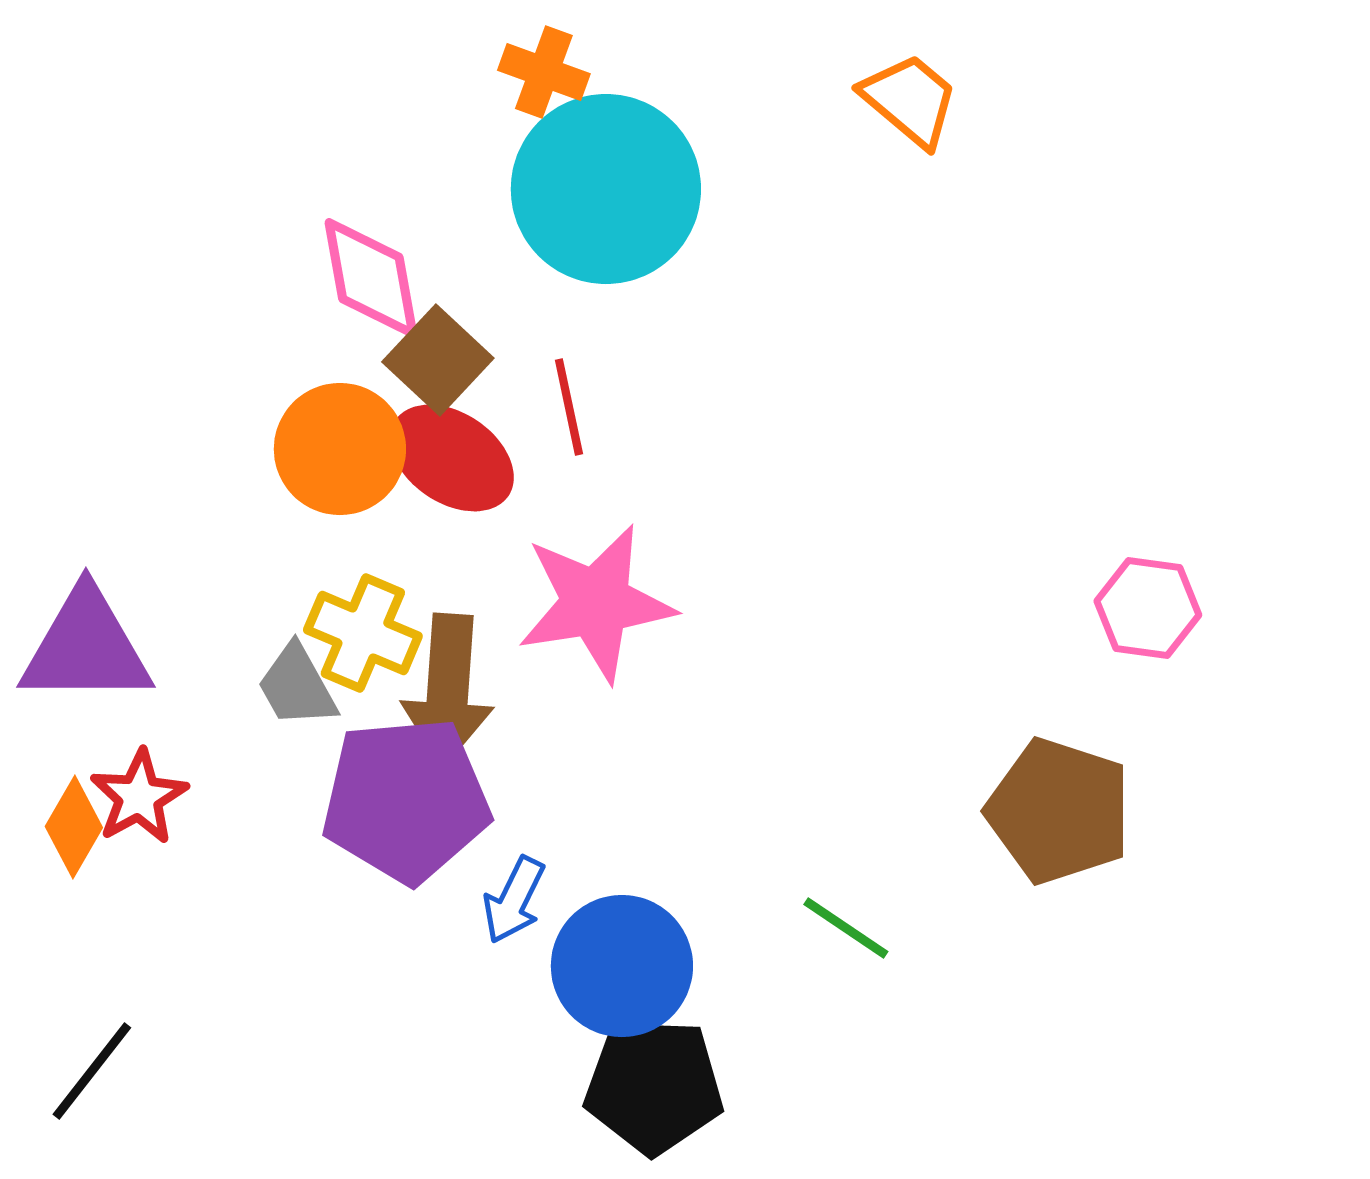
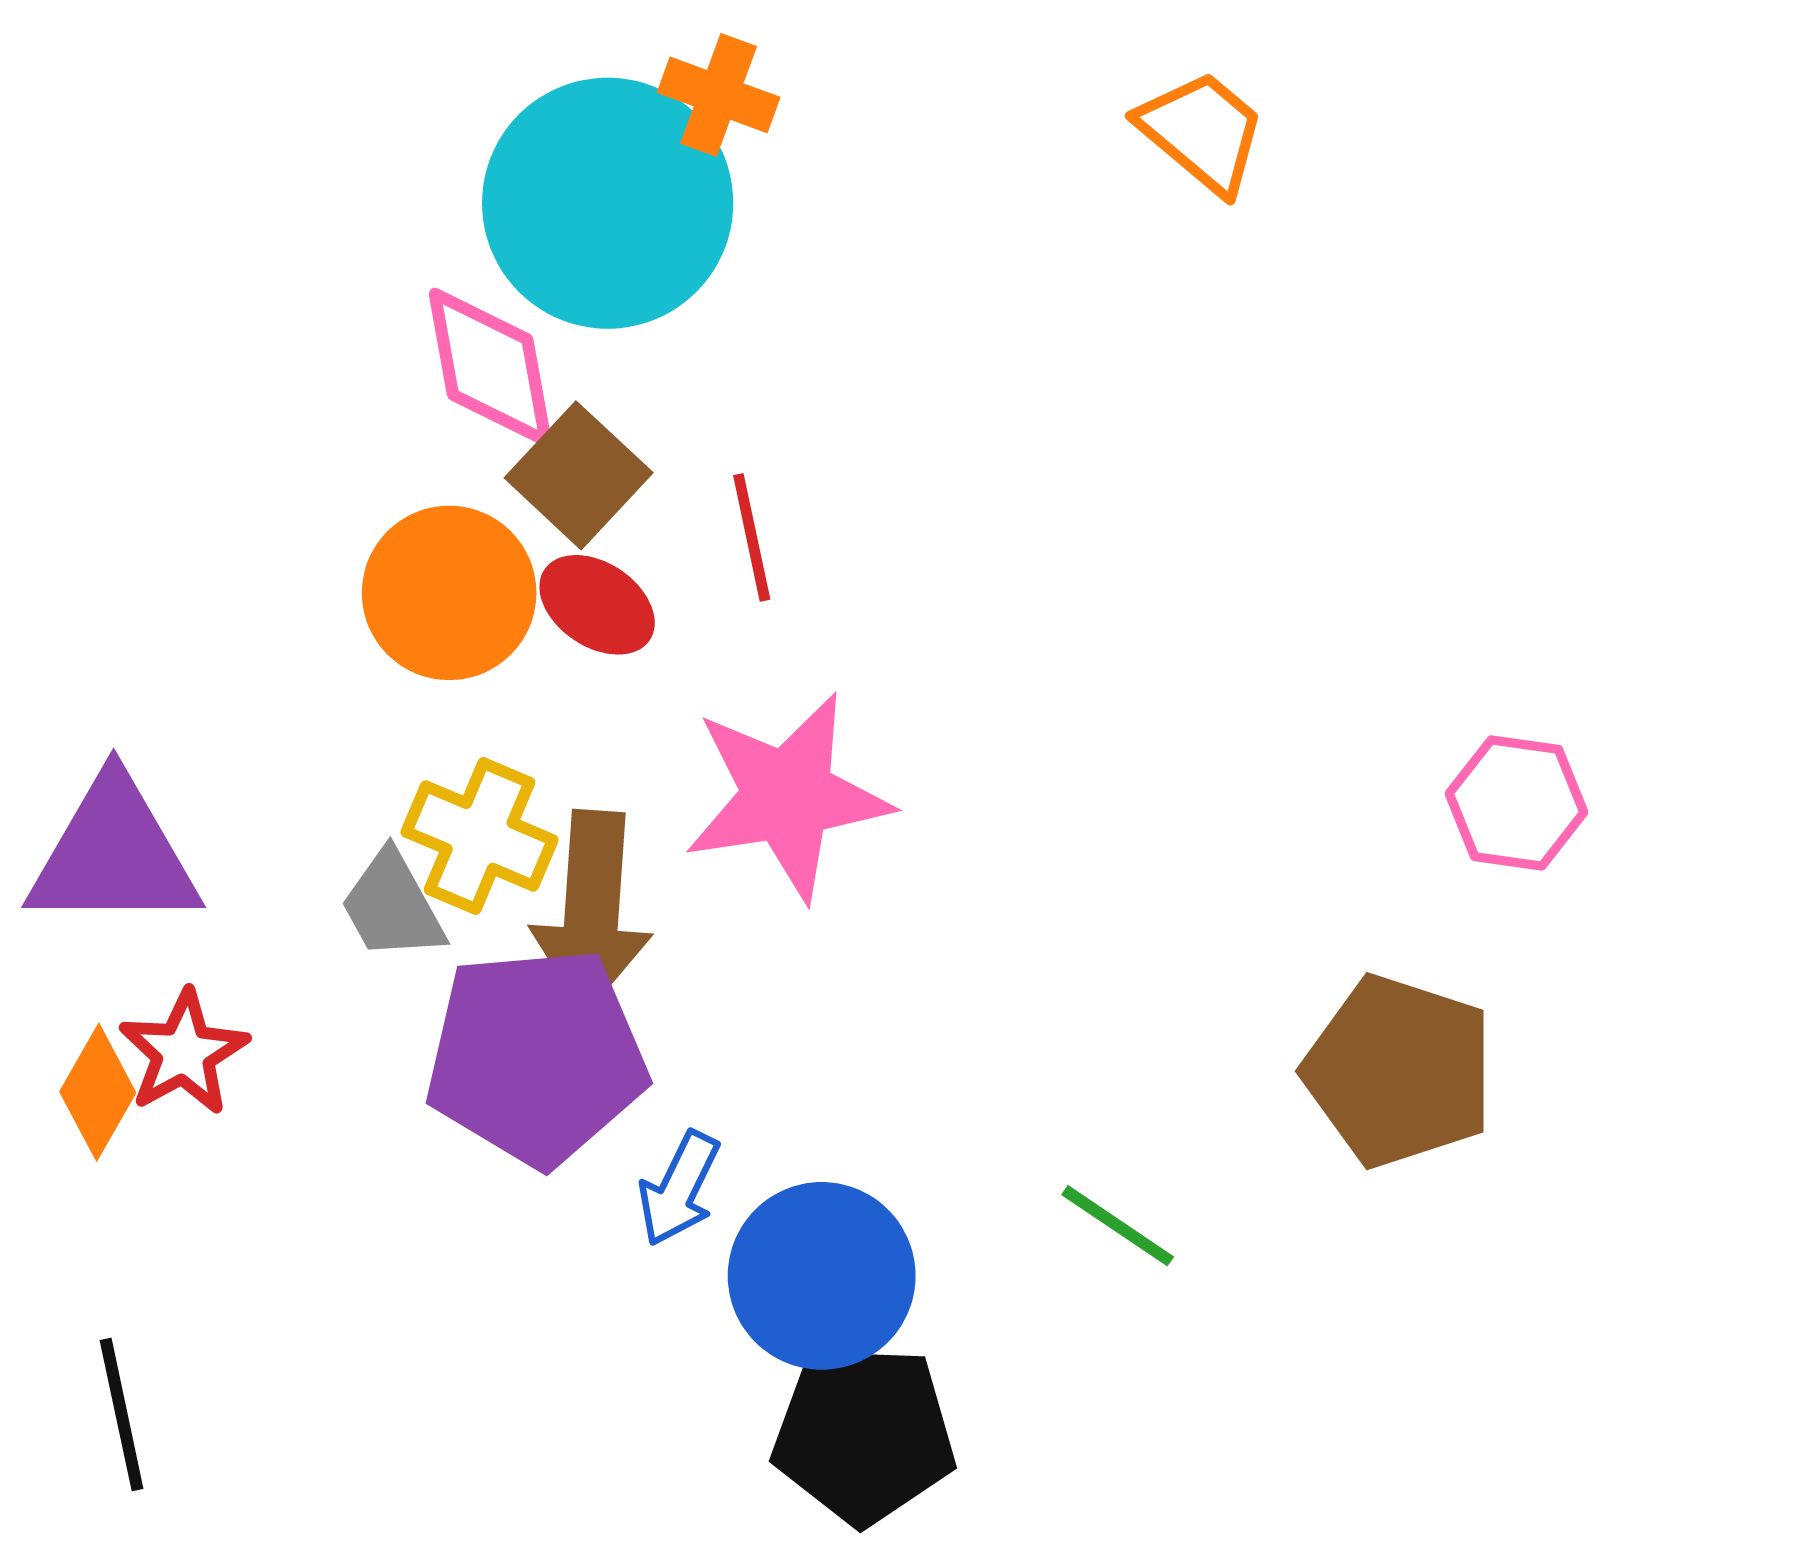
cyan circle: (606, 189) -> (608, 203), moved
red ellipse: (452, 458) -> (597, 605), size x0.7
black line: (92, 1071) -> (122, 1415), turned -50

